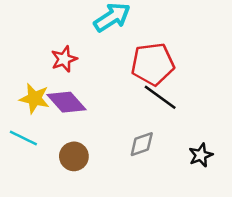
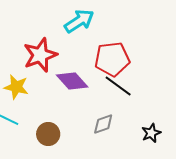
red star: (64, 59) -> (40, 55), size x1.6
purple diamond: (67, 102) -> (72, 81), moved

